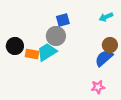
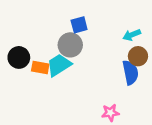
cyan arrow: (106, 17) -> (132, 35), moved
blue semicircle: (104, 58) -> (130, 73), turned 120
pink star: (98, 87) -> (110, 113), moved

